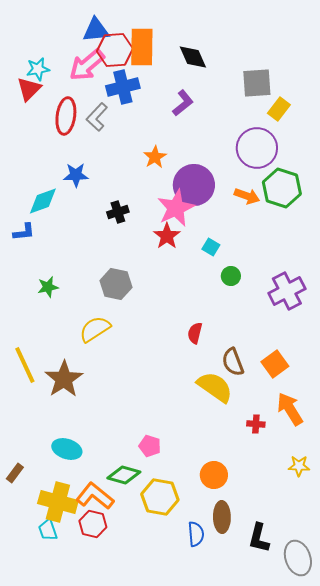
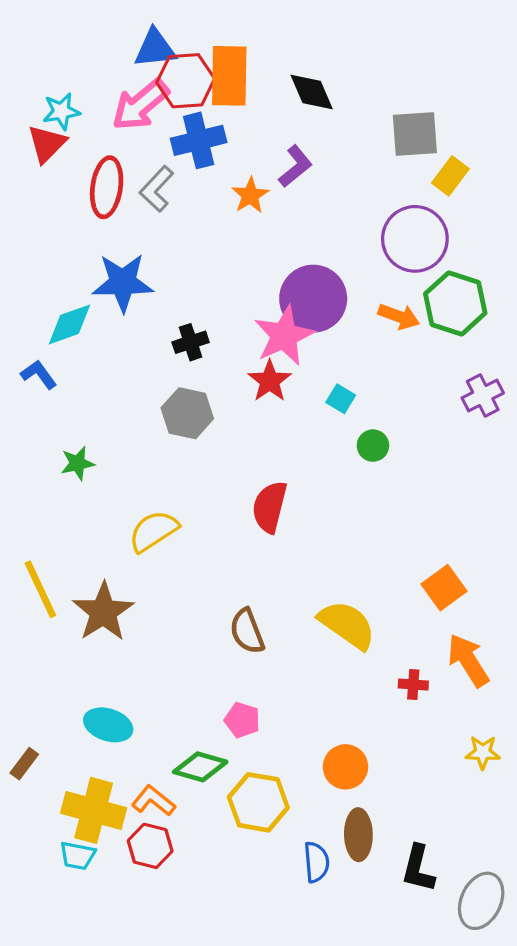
orange star: (155, 157) -> (250, 195), moved
blue star: (76, 175) -> (123, 282), size x1.5
blue L-shape: (24, 232) -> (39, 375), turned -120
gray hexagon: (116, 284) -> (187, 413), moved
purple cross: (287, 291) -> (483, 396), moved, size x0.7
red semicircle: (195, 333) -> (270, 507), moved, size x1.5
brown semicircle: (233, 362) -> (247, 631), moved
orange L-shape: (95, 496) -> (153, 801), size x0.7
cyan trapezoid: (48, 530) -> (77, 856), turned -60
gray ellipse: (298, 558) -> (481, 901), turned 44

